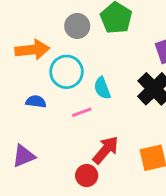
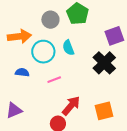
cyan semicircle: (102, 88) -> (68, 48), moved

